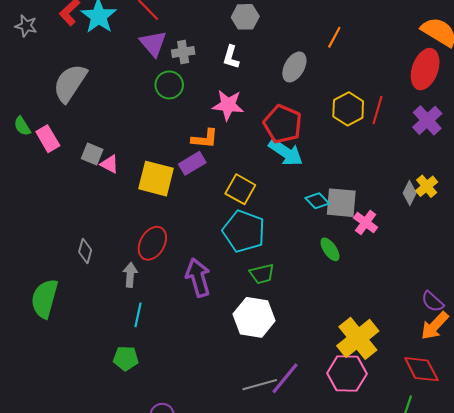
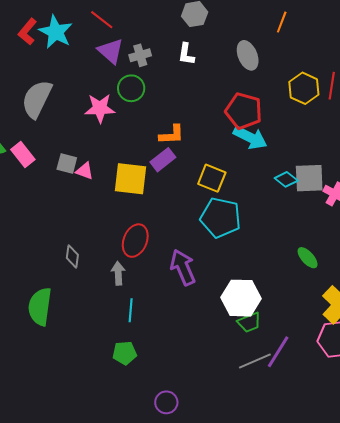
gray ellipse: (294, 67) -> (248, 55), turned -44
pink star: (228, 105) -> (100, 108), moved
green ellipse: (330, 249) -> (308, 258), moved
green trapezoid: (262, 274) -> (249, 322), moved

